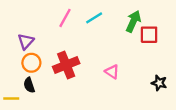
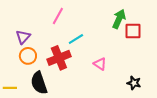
cyan line: (94, 18) -> (76, 39), moved
black star: (159, 83) -> (134, 83), moved
black semicircle: (29, 85) -> (39, 83), moved, size x1.6

